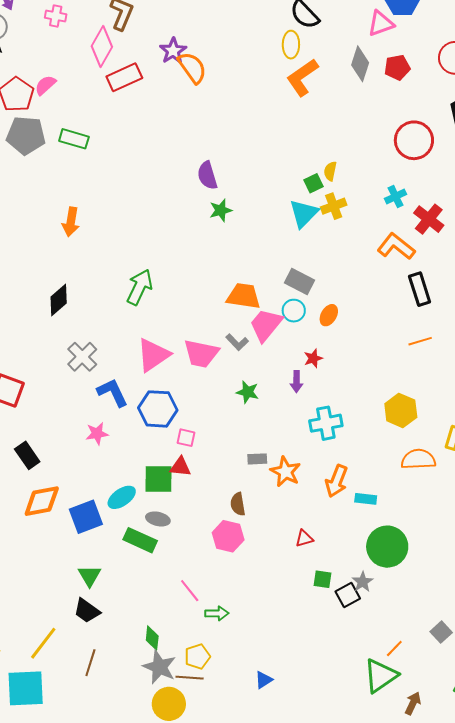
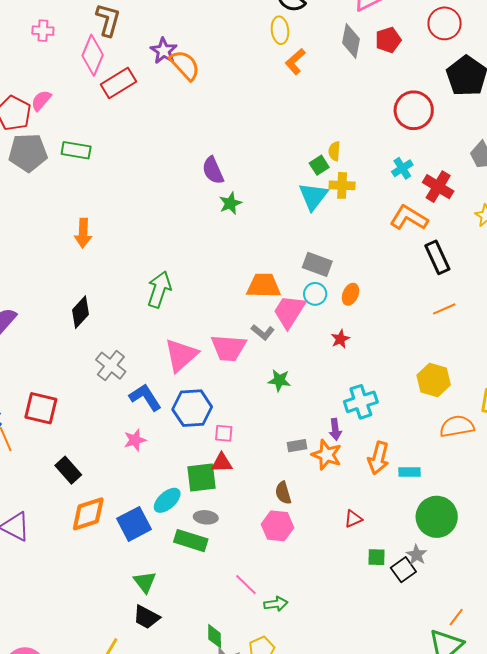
orange L-shape: (302, 77) -> (295, 61), size x0.7
yellow cross: (334, 206) -> (342, 185), turned 30
purple arrow: (296, 382) -> (335, 429), moved

